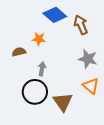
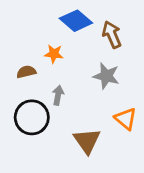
gray star: (88, 59) -> (106, 76), moved
black circle: (35, 92) -> (32, 117), moved

